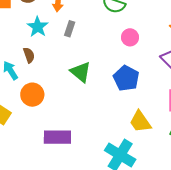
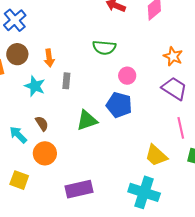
brown semicircle: (29, 55) -> (42, 124), moved
green triangle: (81, 72) -> (87, 120), turned -45
blue pentagon: (126, 78) -> (119, 105), moved

